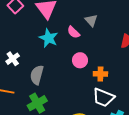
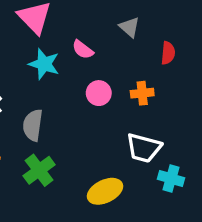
gray triangle: (91, 20) -> (129, 27), moved
orange cross: (100, 74) -> (142, 93), moved

